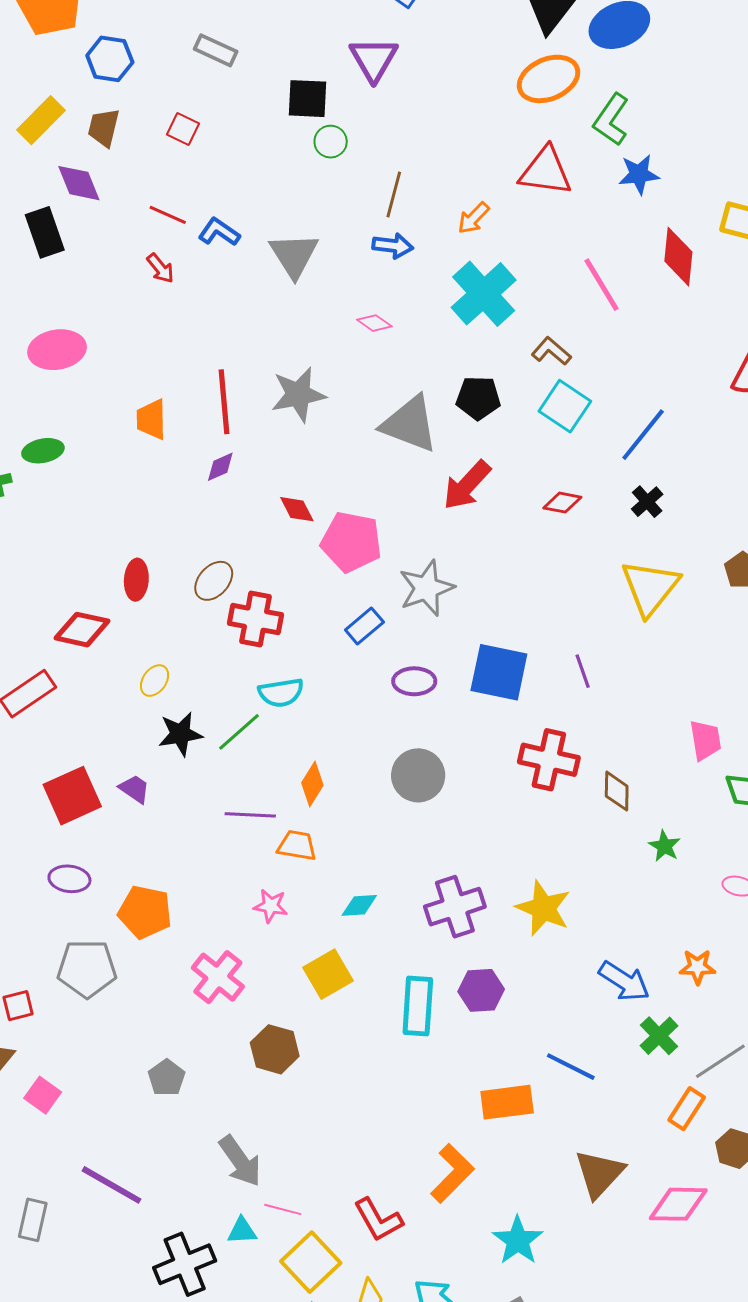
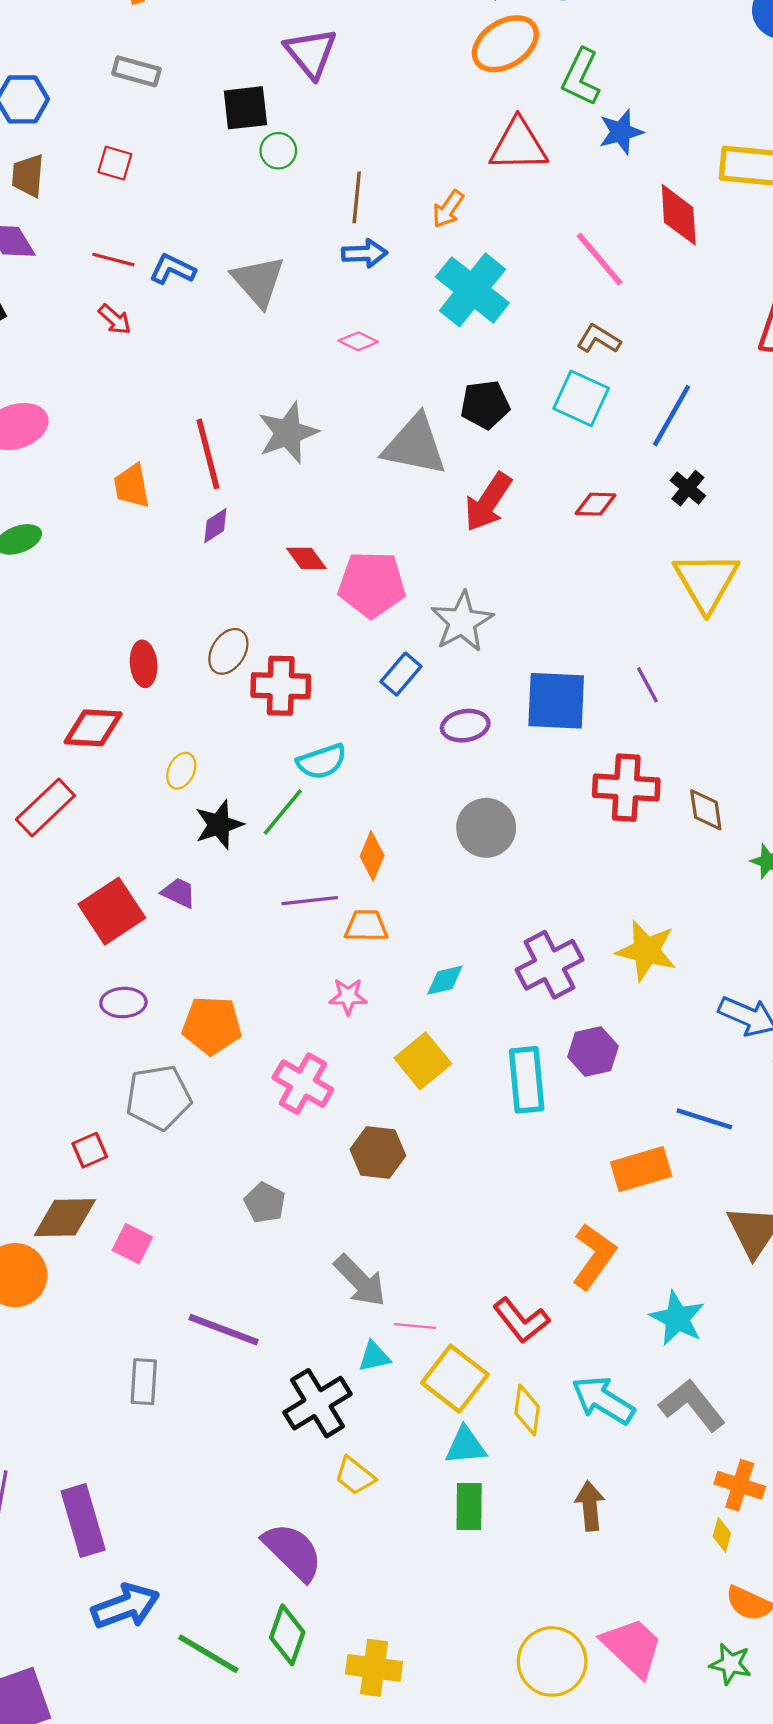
brown L-shape: (551, 351) -> (599, 339), moved

